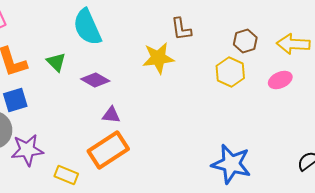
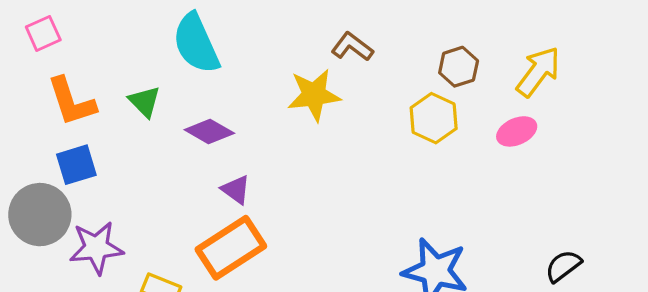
brown L-shape: (181, 29) -> (352, 47), turned 135
yellow arrow: (293, 44) -> (538, 72), turned 124
purple triangle: (111, 115) -> (236, 190), turned 30

